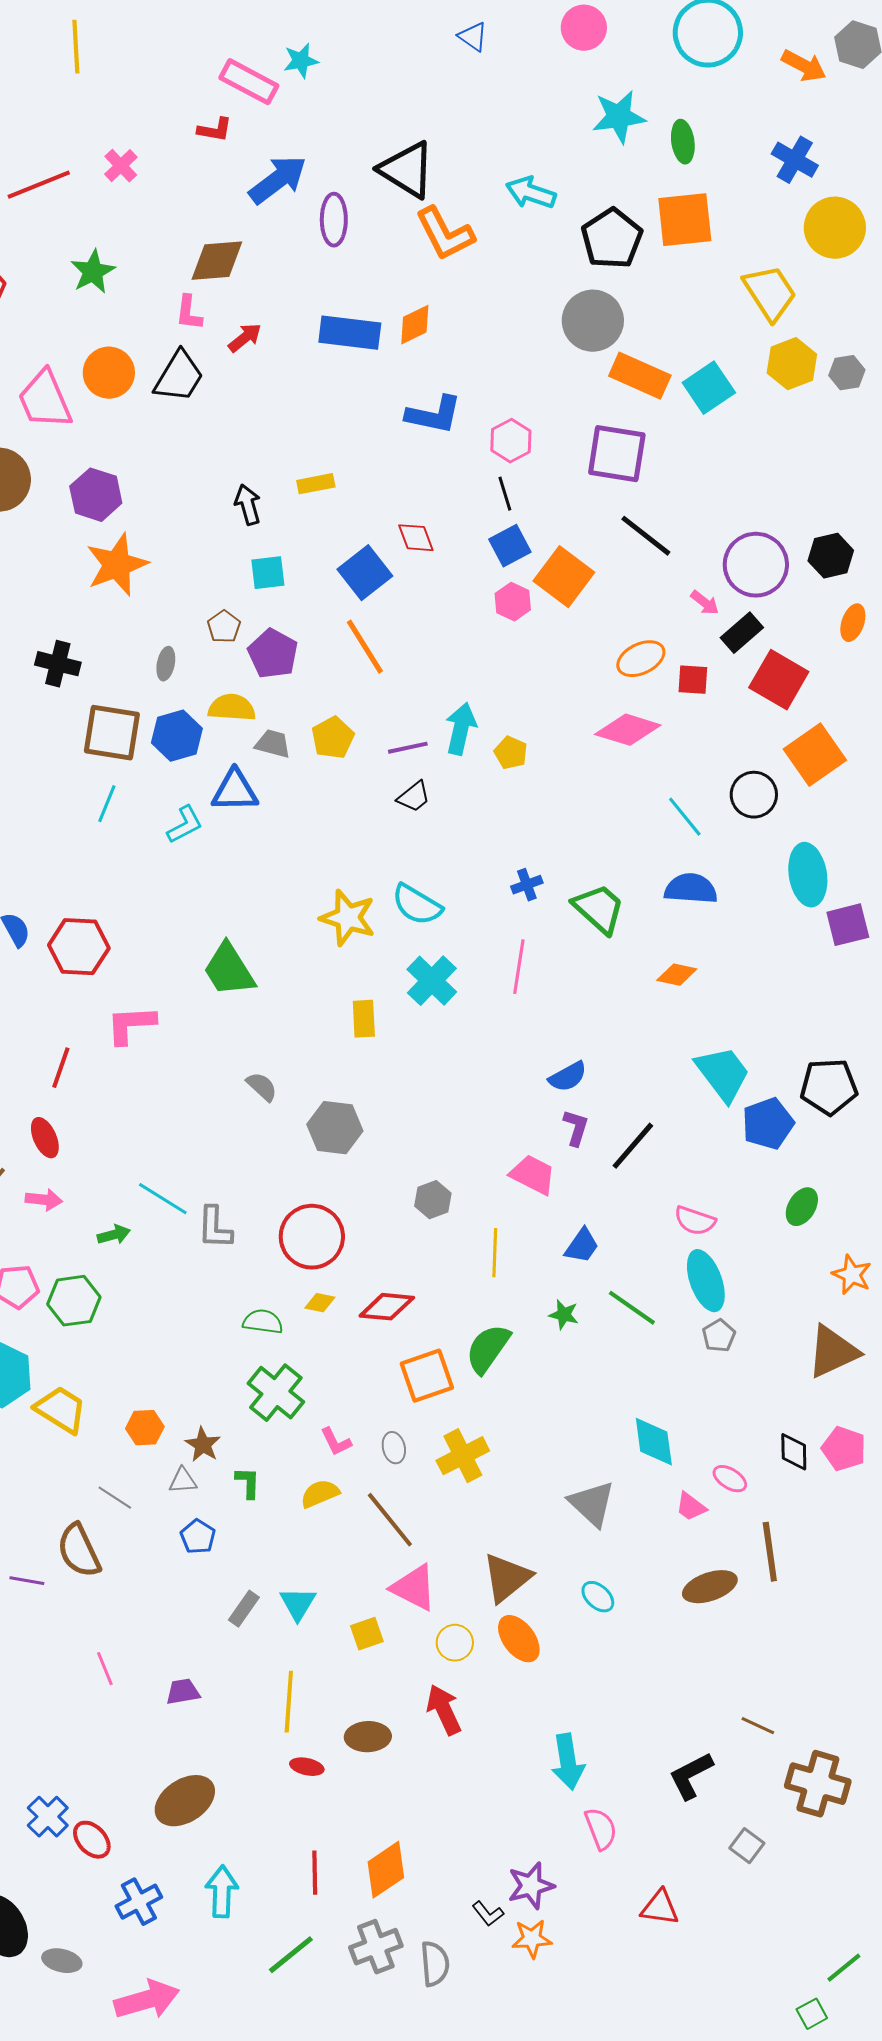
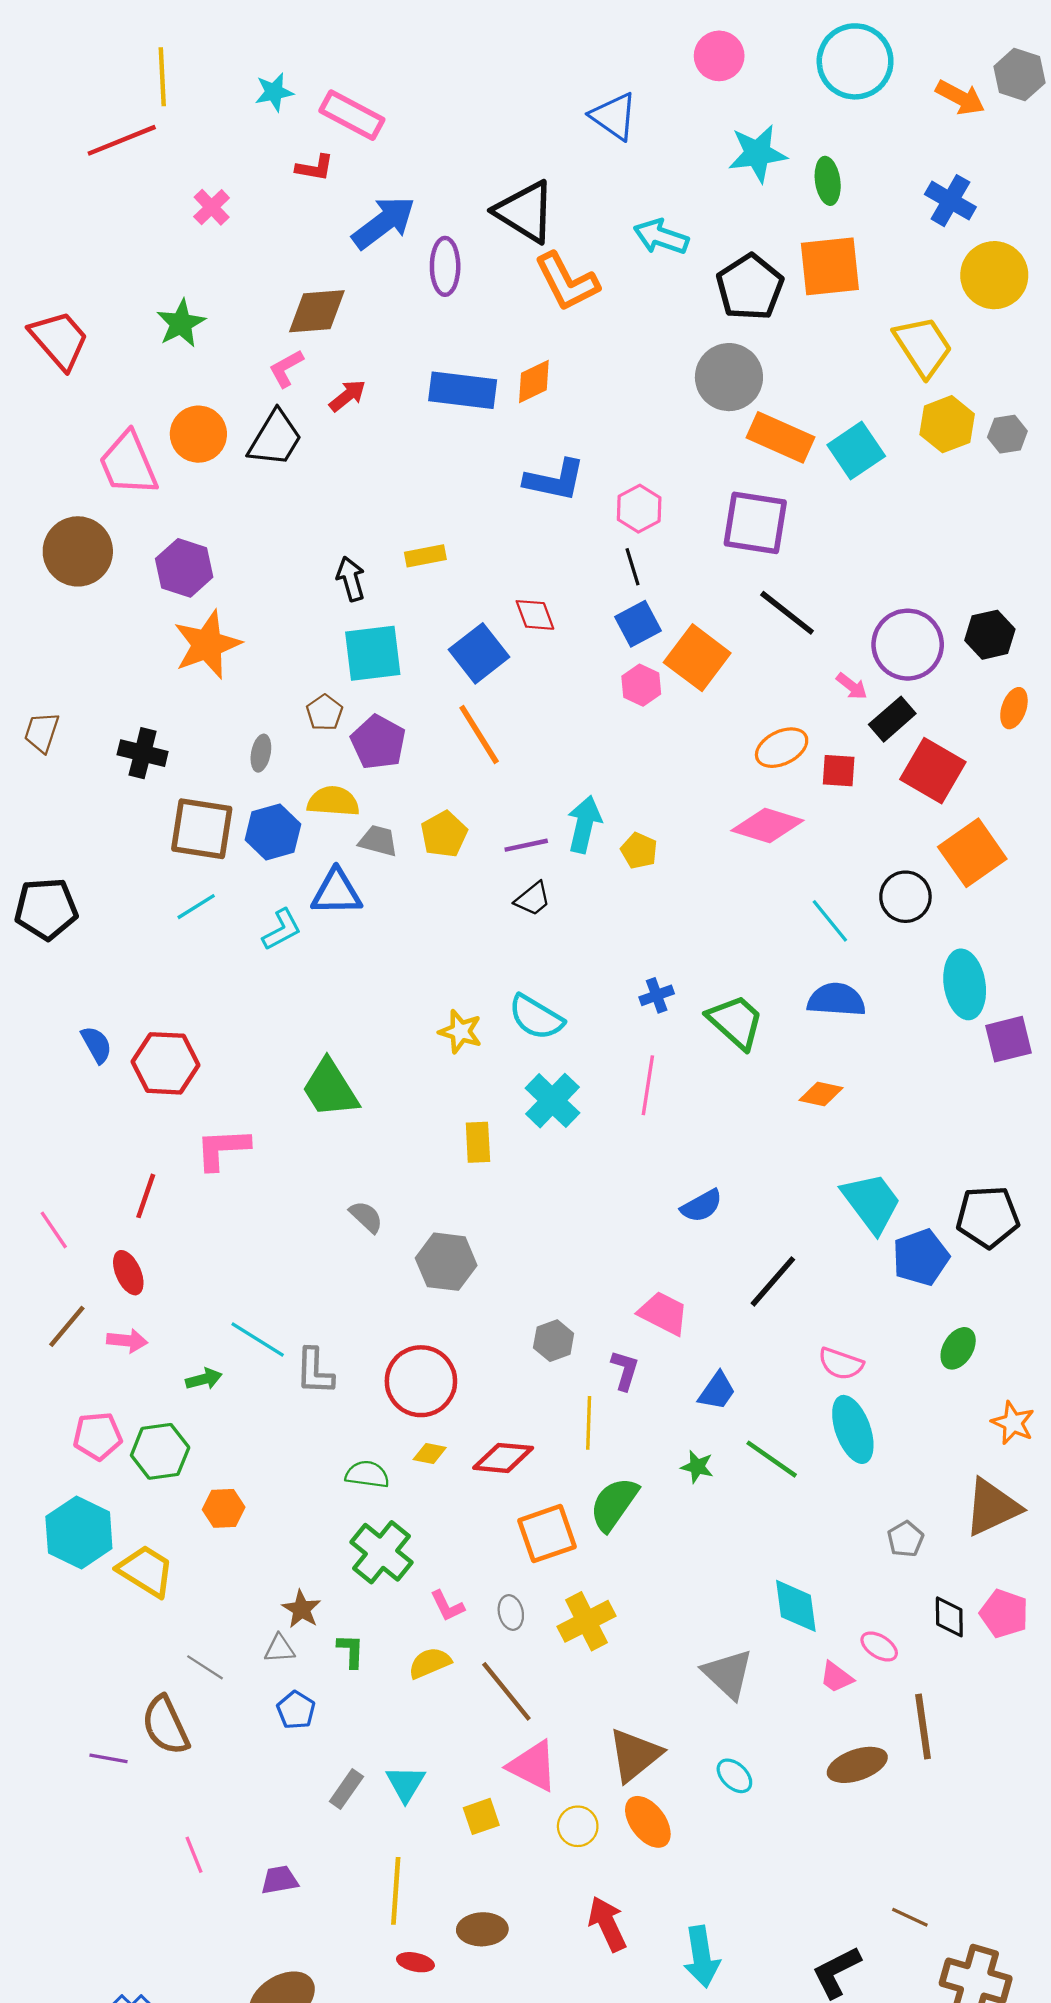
blue triangle: (473, 37) -> (614, 116), moved, size x1.5
cyan star: (301, 61) -> (274, 92), moved
red line: (39, 185) -> (122, 140), moved
pink L-shape: (189, 313) -> (286, 368), turned 54
cyan square: (268, 573) -> (373, 653), size x1.5
cyan line: (107, 804) -> (196, 907), turned 36
yellow star: (348, 918) -> (460, 1032), size x0.7
purple L-shape: (576, 1128) -> (625, 1370), moved
yellow line: (495, 1253) -> (589, 1423), moved
gray pentagon: (719, 1336) -> (905, 1539), moved
orange hexagon: (145, 1428) -> (224, 1508), moved
red arrow: (444, 1710) -> (607, 1924), moved

